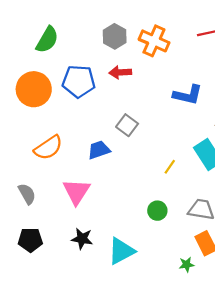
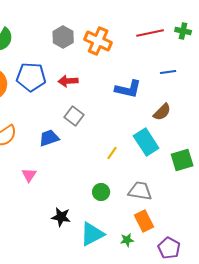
red arrow: (120, 72) -> (68, 81), moved
pink triangle: (76, 192) -> (29, 175), size x0.6
black star: (82, 239) -> (61, 217), moved
cyan triangle: (121, 251) -> (92, 234), moved

